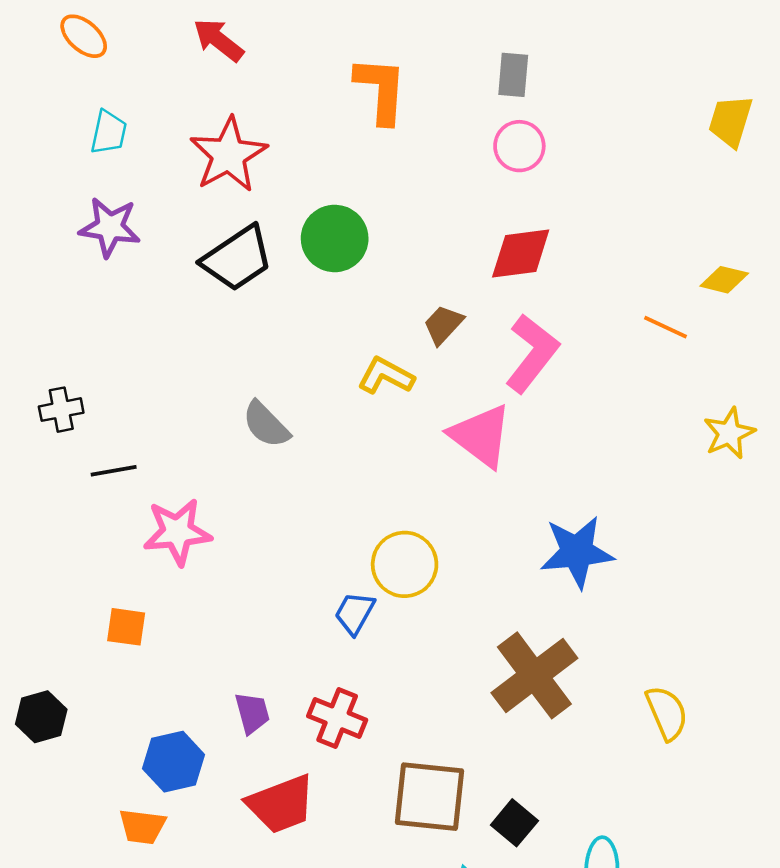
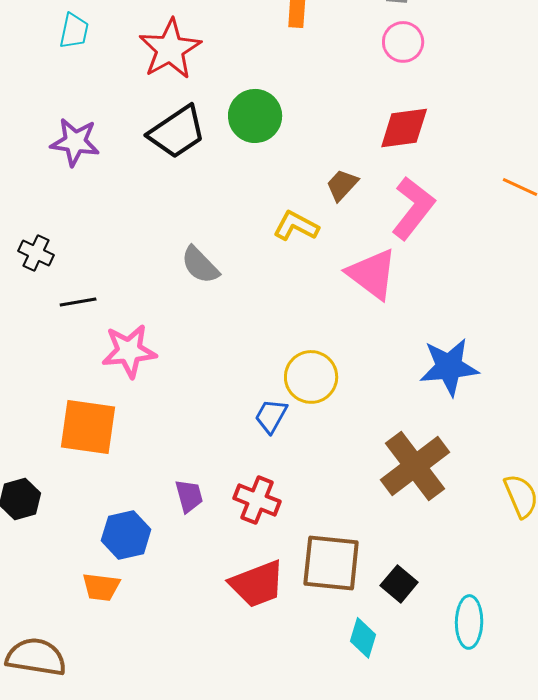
purple star: (110, 227) -> (75, 142), moved
black cross: (61, 410) -> (36, 253), turned 36
orange square: (126, 627) -> (88, 427), size x1.8
red trapezoid: (281, 804) -> (257, 584), moved

